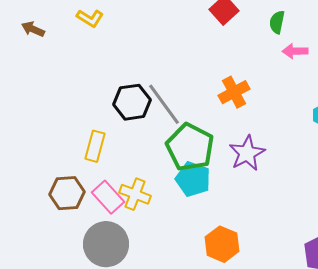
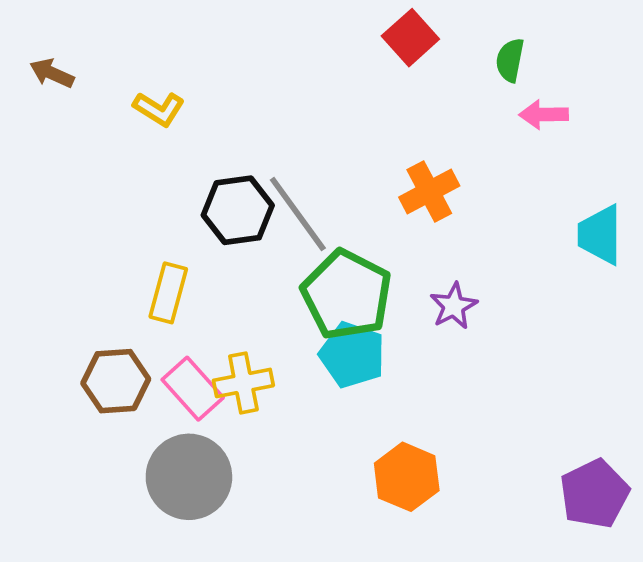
yellow L-shape: (90, 18) -> (159, 109), moved
purple star: (247, 153) -> (454, 306), size x0.7
yellow cross: (135, 194) -> (243, 383), turned -32

